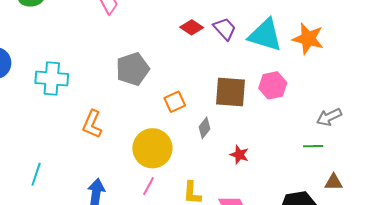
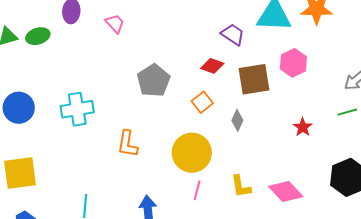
red diamond: (192, 27) -> (212, 66), moved
purple trapezoid: (225, 29) -> (233, 34), moved
red star: (239, 155) -> (303, 127), moved, turned 30

